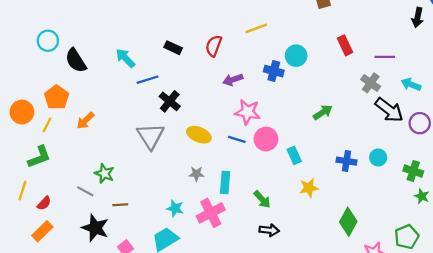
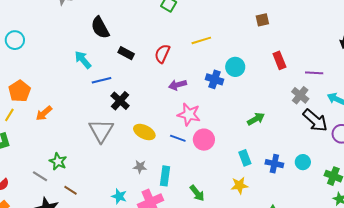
black semicircle: (76, 60) -> (100, 28), moved
cyan rectangle: (294, 155) -> (245, 158), moved
brown line: (120, 205) -> (70, 190), turned 32

